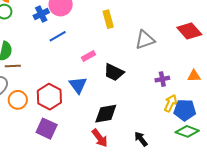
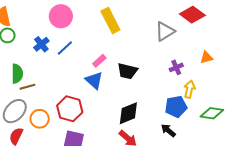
blue cross: (41, 14) -> (41, 44), moved
yellow rectangle: (108, 19) -> (110, 21), size x1.4
gray triangle: (145, 40) -> (165, 31), moved
blue triangle: (78, 85) -> (94, 80), moved
blue pentagon: (185, 110) -> (176, 107), moved

